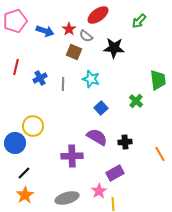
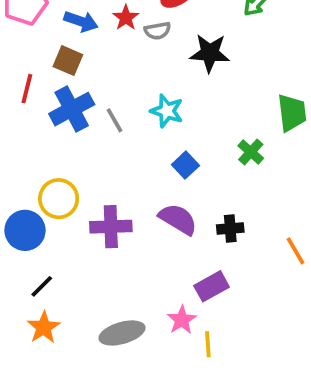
gray semicircle: (86, 36) -> (157, 31), turned -48
brown square: (74, 52) -> (68, 61), moved
blue cross: (40, 78) -> (72, 109), size x1.6
gray line: (63, 84) -> (115, 120), turned -32
purple cross: (72, 156) -> (111, 227), moved

